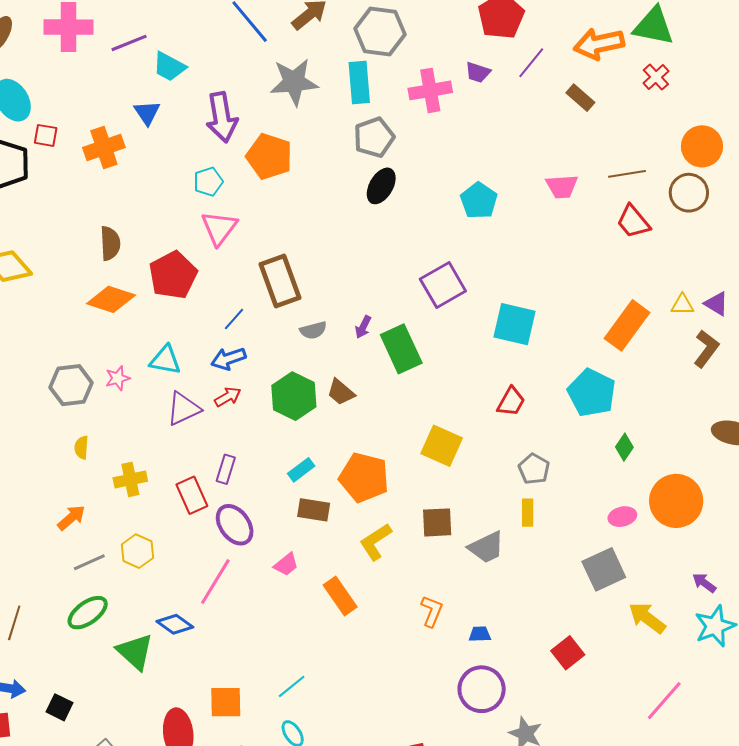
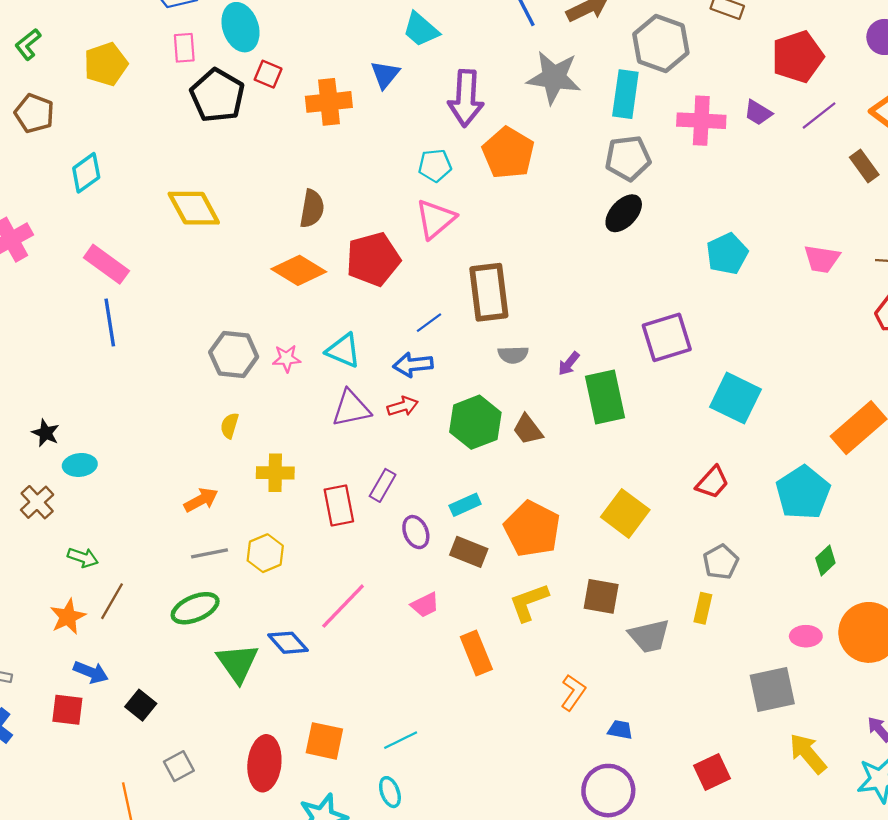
purple ellipse: (235, 525) -> (416, 532), moved, size x0.7

